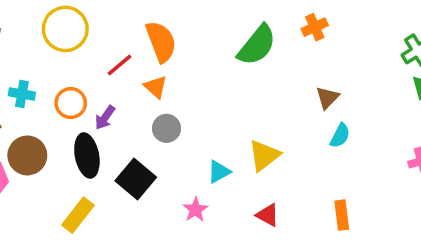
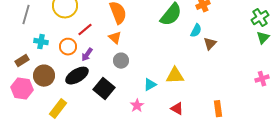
red line: (119, 65) -> (85, 30), moved
cyan semicircle: (340, 136) -> (196, 31), moved
black ellipse: (87, 155) -> (77, 76), turned 70
yellow triangle: (264, 155) -> (175, 76), turned 36
yellow rectangle: (78, 215) -> (58, 109), moved

